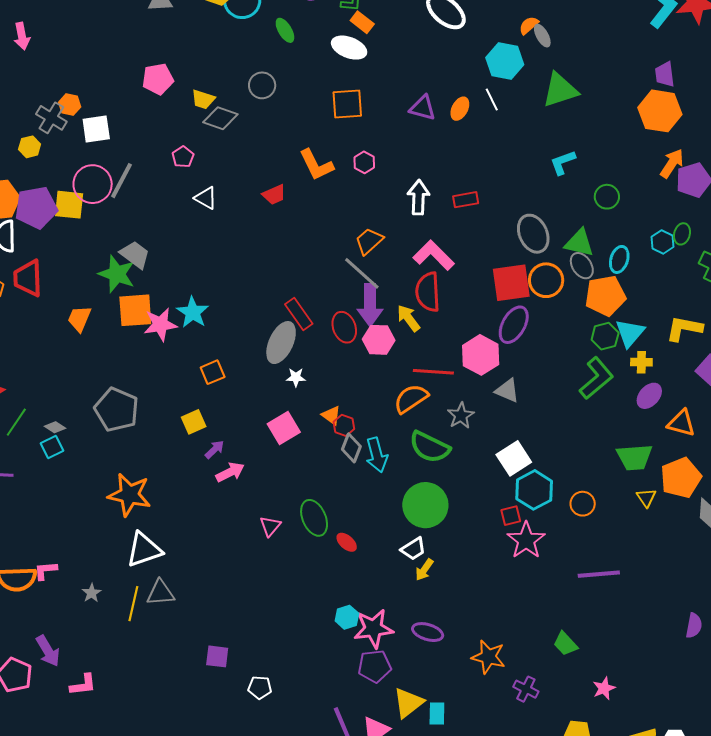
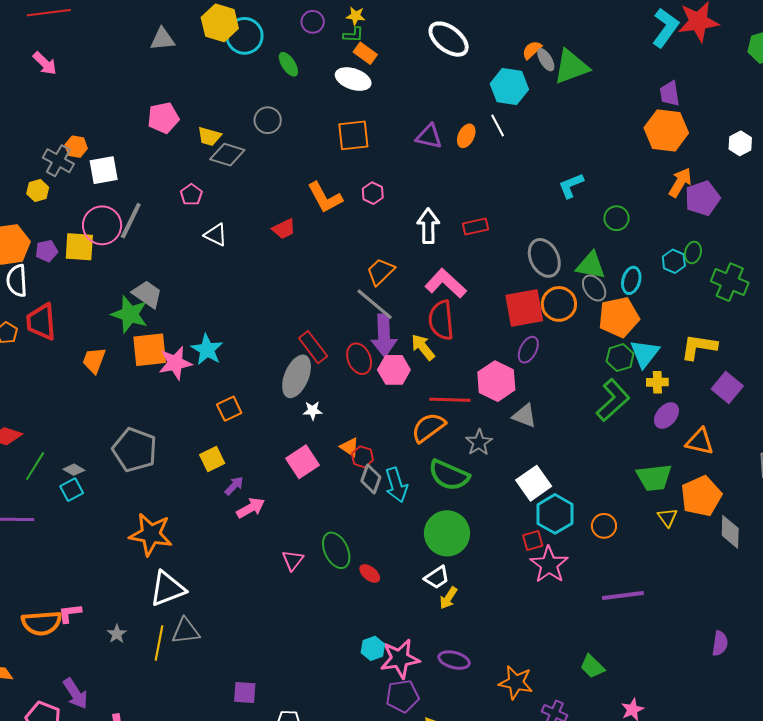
pink arrow: (22, 36) -> (45, 63), moved, turned -32
green triangle: (560, 90) -> (571, 67), moved
purple pentagon: (36, 208) -> (47, 251), size x0.5
purple ellipse: (514, 325) -> (528, 350), size x0.7

